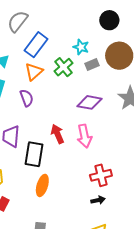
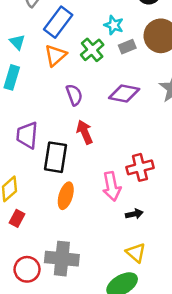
purple semicircle: (27, 98) -> (74, 95), moved
pink arrow: (84, 136) -> (112, 186), moved
red cross: (101, 175) -> (140, 167), moved

